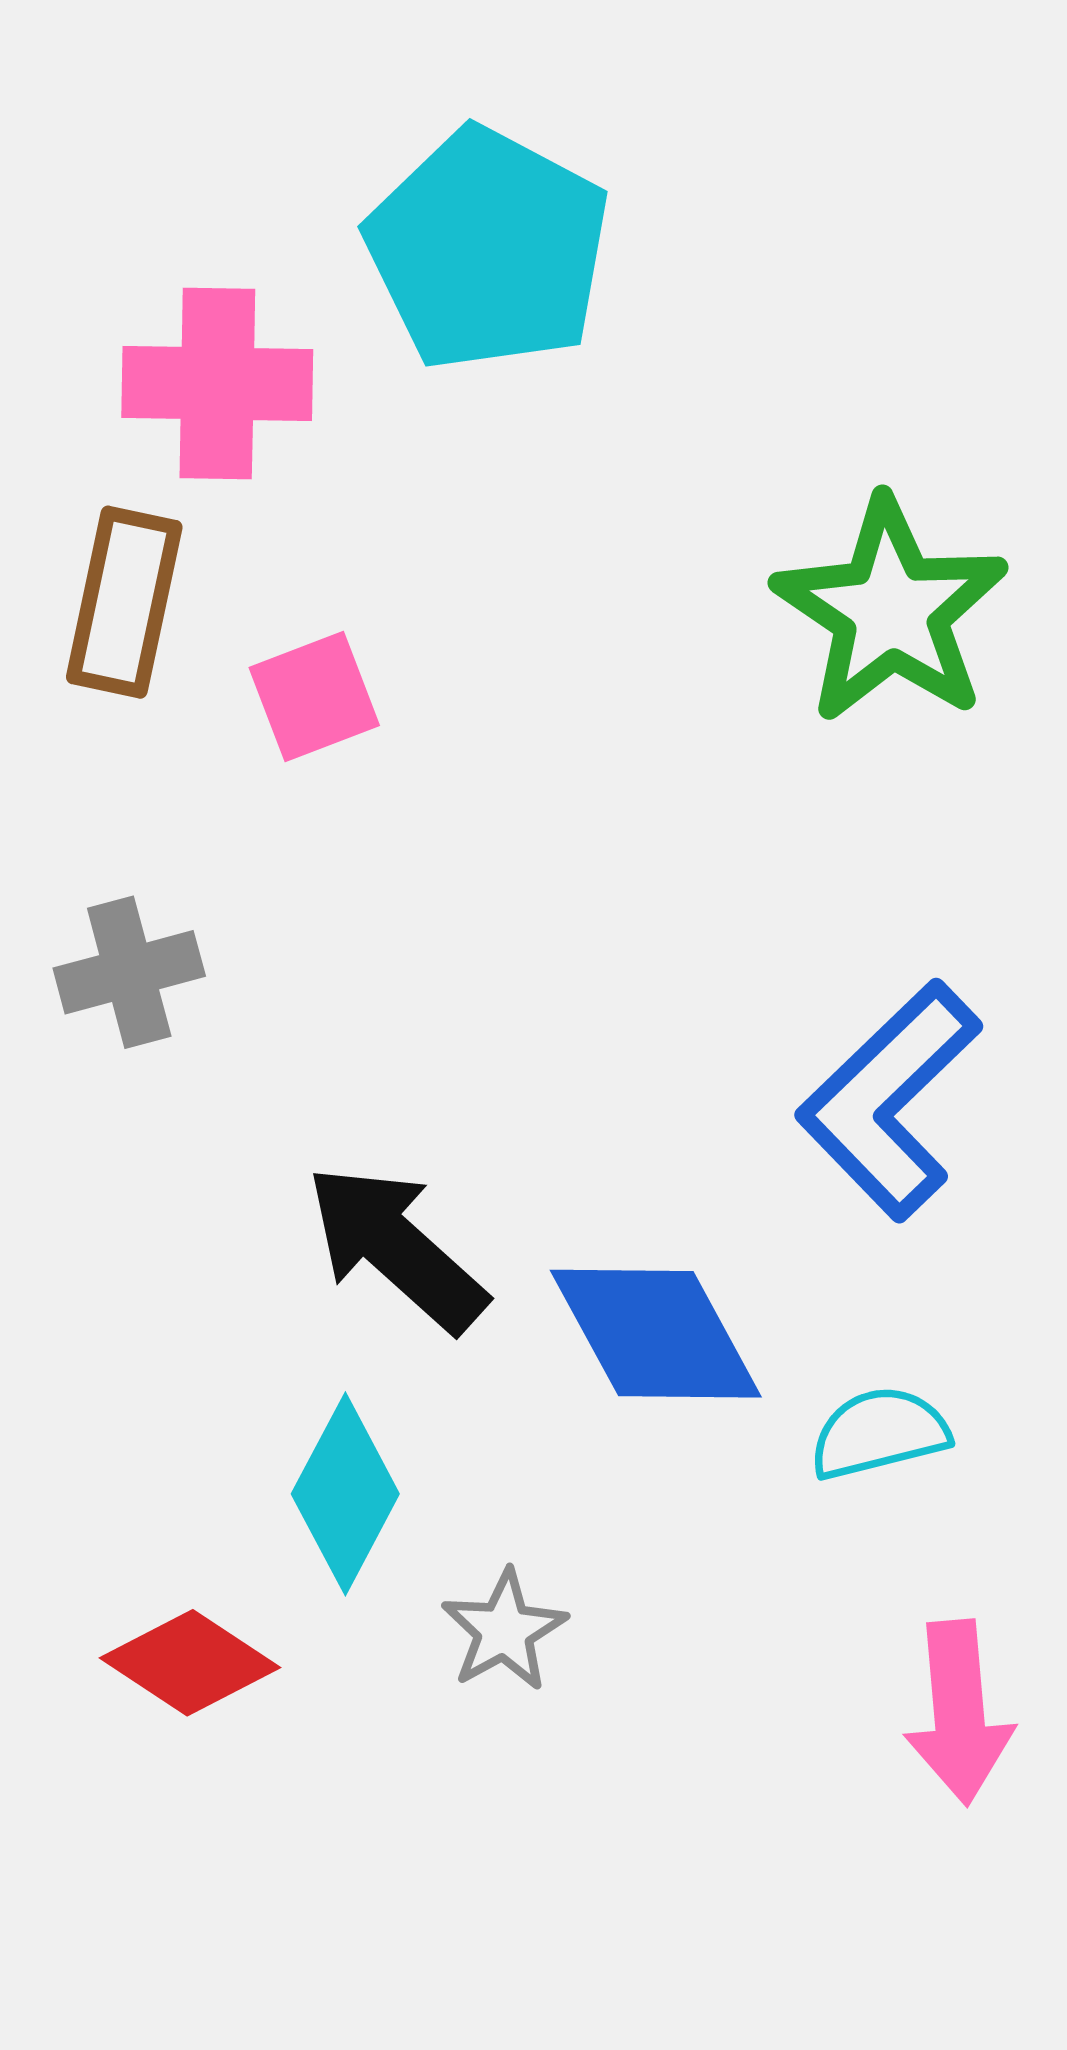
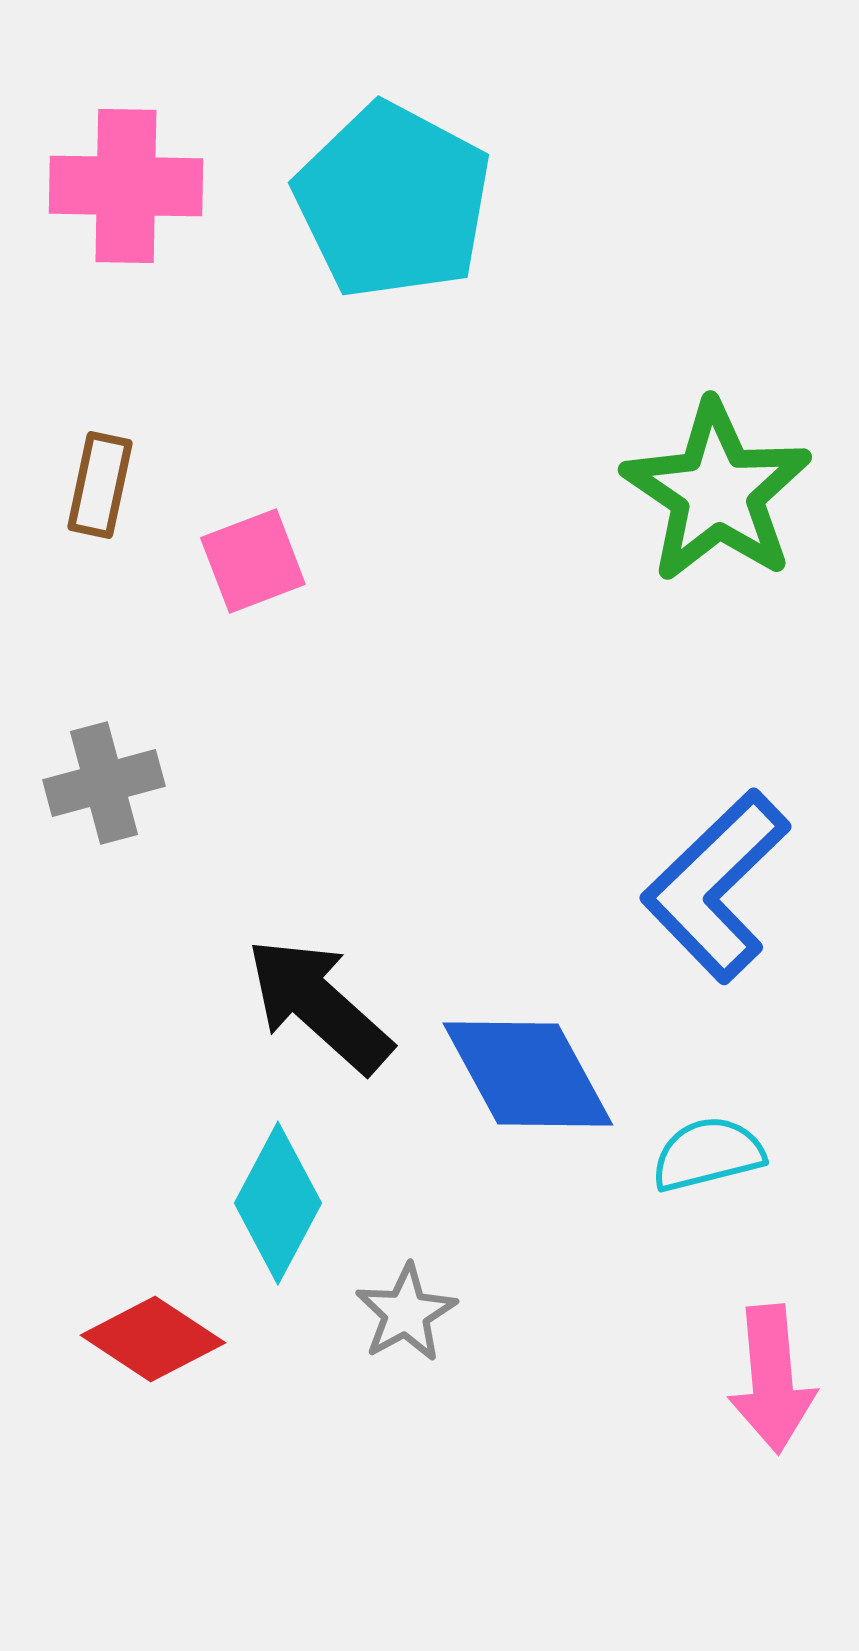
pink cross: (217, 384) -> (126, 186), moved
brown rectangle: (124, 602) -> (100, 485), size x0.7

